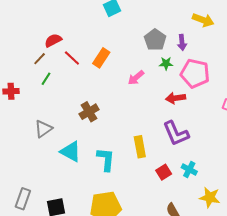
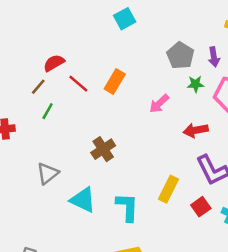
red arrow: (176, 98) -> (196, 130), moved
yellow rectangle: (140, 147) -> (169, 189), turned 40
red square: (164, 172) -> (201, 207), moved

